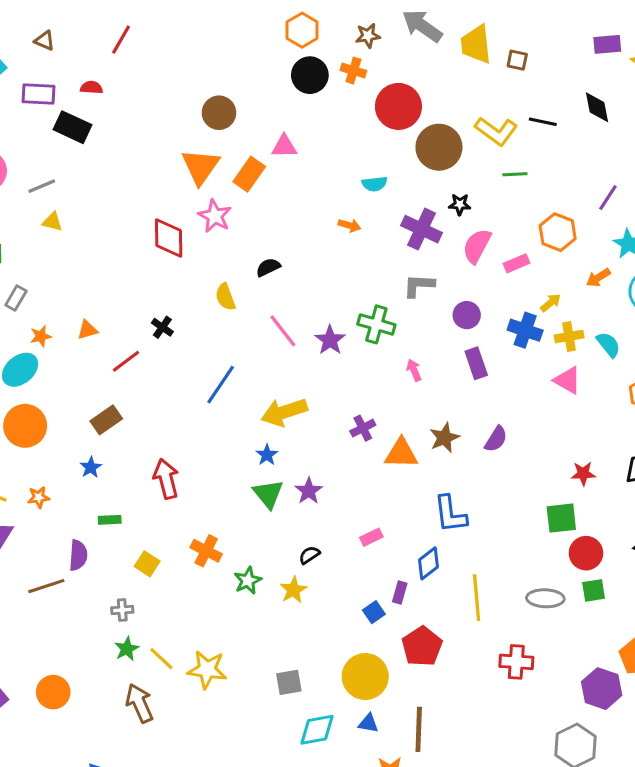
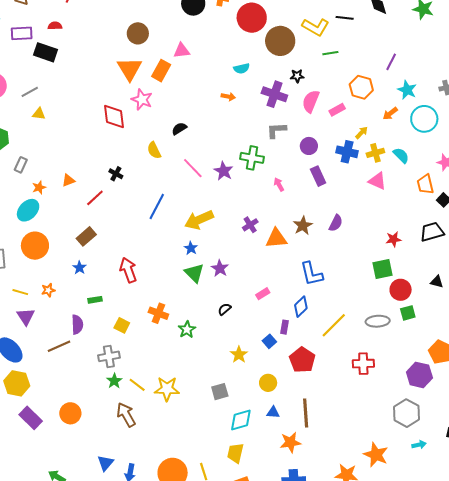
yellow star: (293, 590) -> (239, 355), moved
yellow line: (477, 598) -> (334, 325), turned 56
gray cross: (122, 610) -> (109, 356), size x1.5
yellow circle: (365, 677) -> (268, 383), size x0.6

